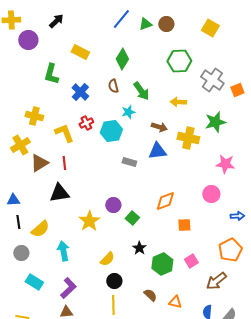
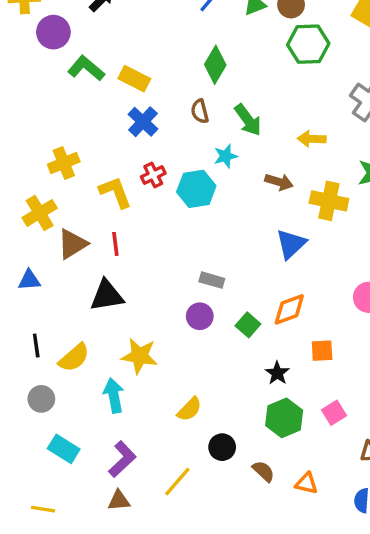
yellow rectangle: (80, 52) -> (134, 79), moved
green hexagon: (179, 61) -> (308, 44), moved
green L-shape: (51, 74) -> (86, 68), moved, turned 115
yellow cross: (34, 116) -> (64, 163), turned -36
blue triangle: (157, 151) -> (291, 244), moved, turned -36
gray rectangle: (129, 162) -> (212, 280), moved
blue triangle: (13, 200) -> (29, 280), moved
green square: (132, 218) -> (248, 325), moved
yellow star: (89, 221) -> (139, 356), moved, turned -30
black star: (139, 248) -> (277, 373), moved
black circle: (114, 281) -> (222, 447), moved
yellow line: (113, 305) -> (177, 482), moved, turned 42

